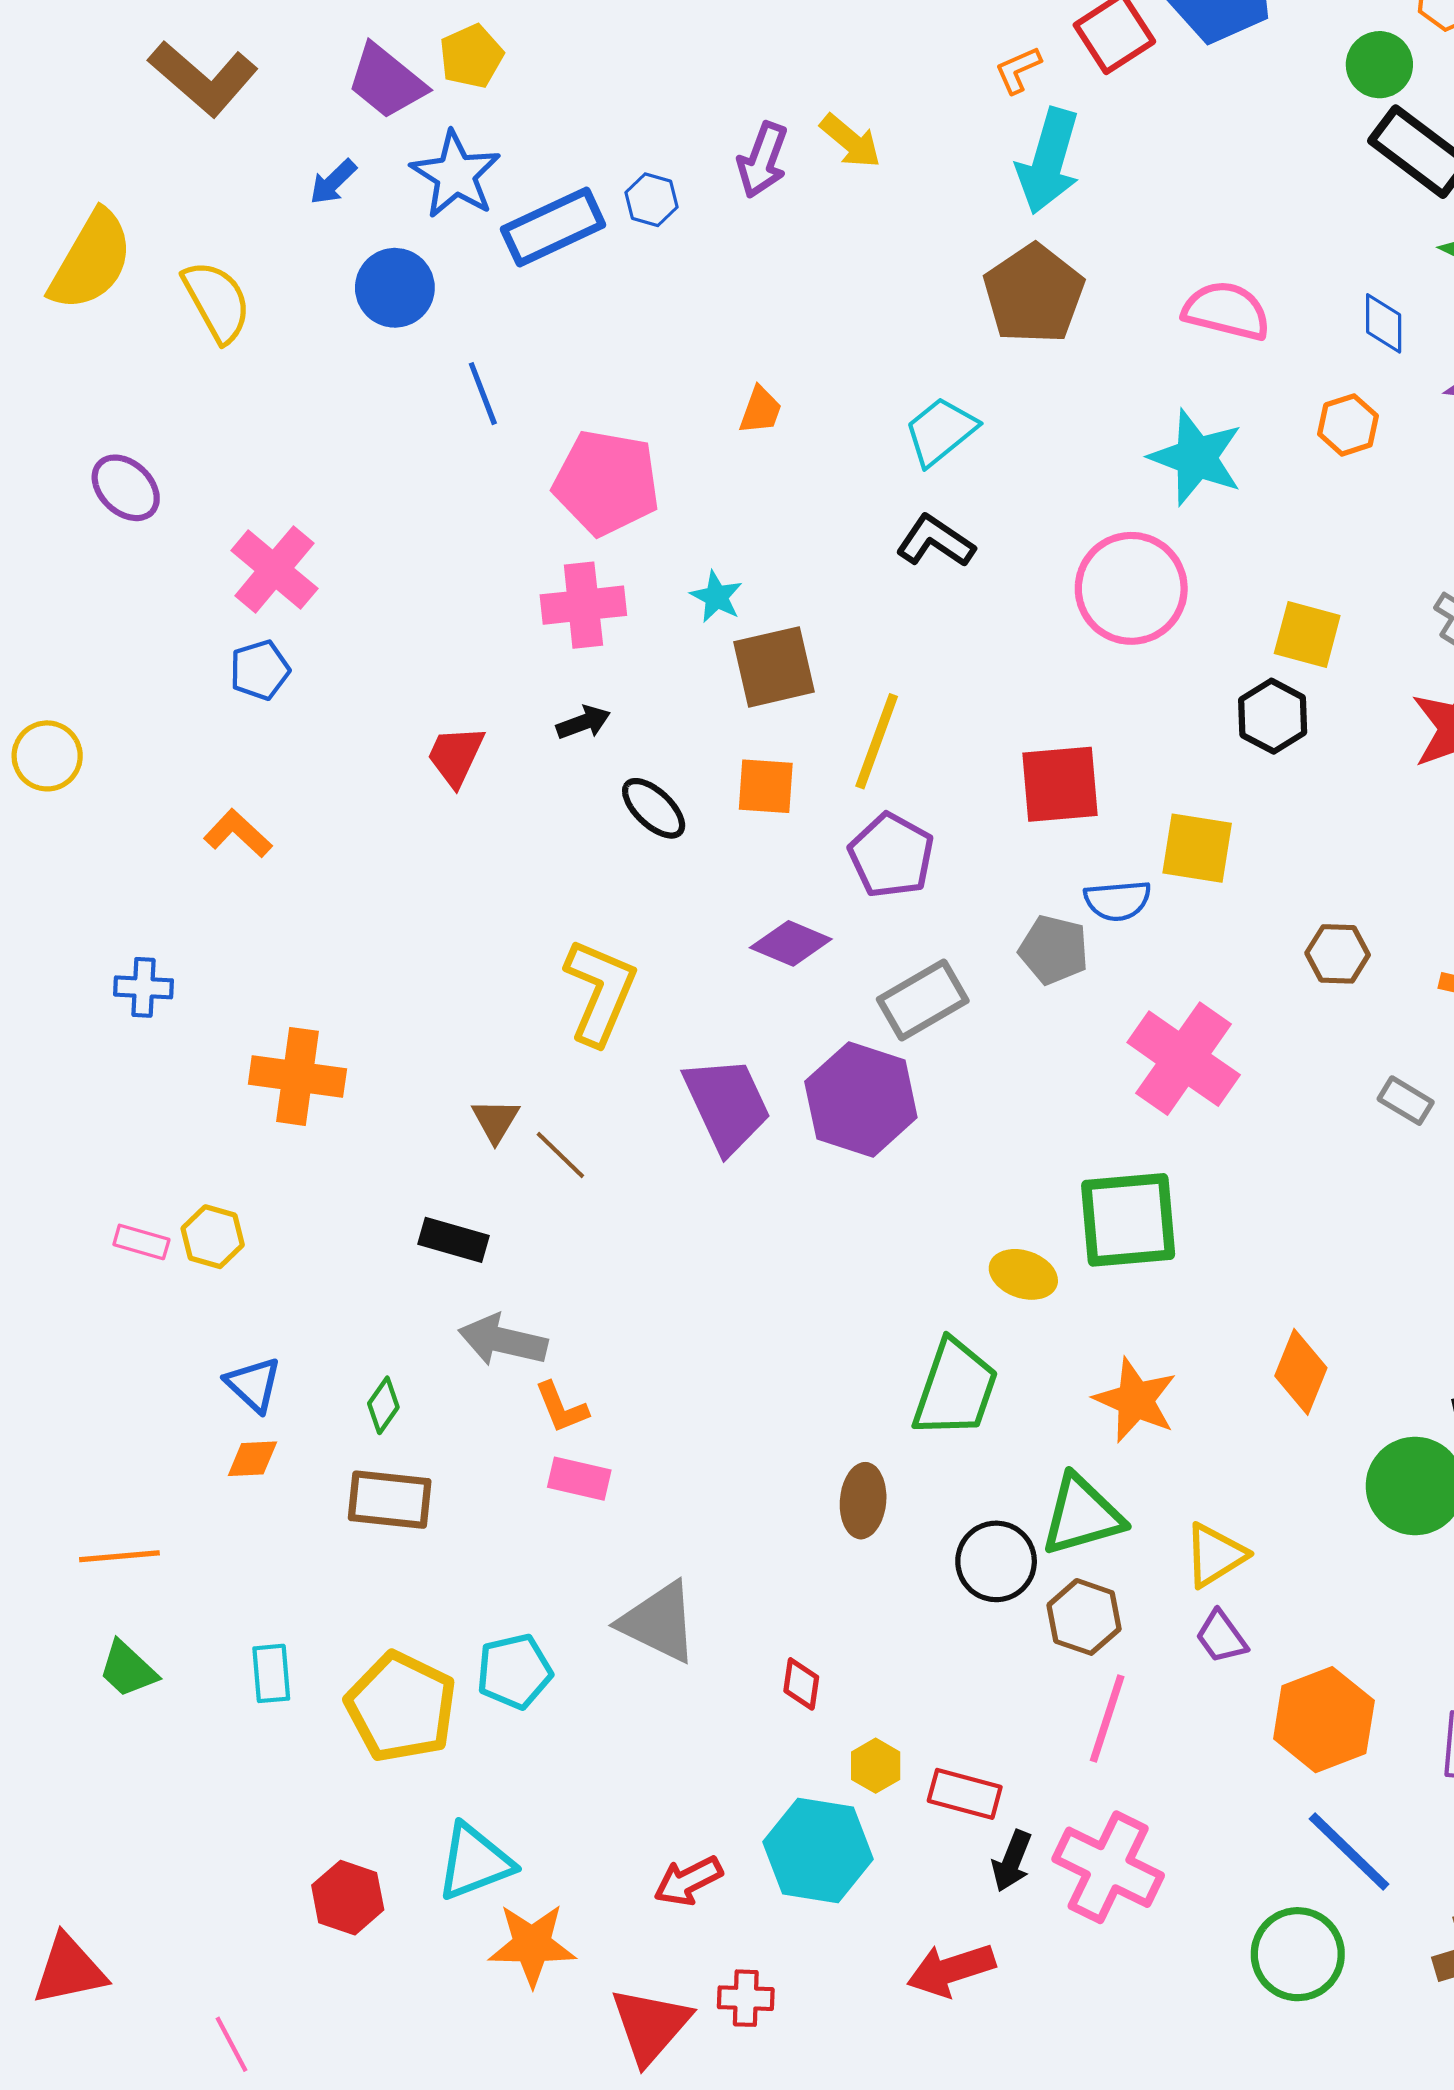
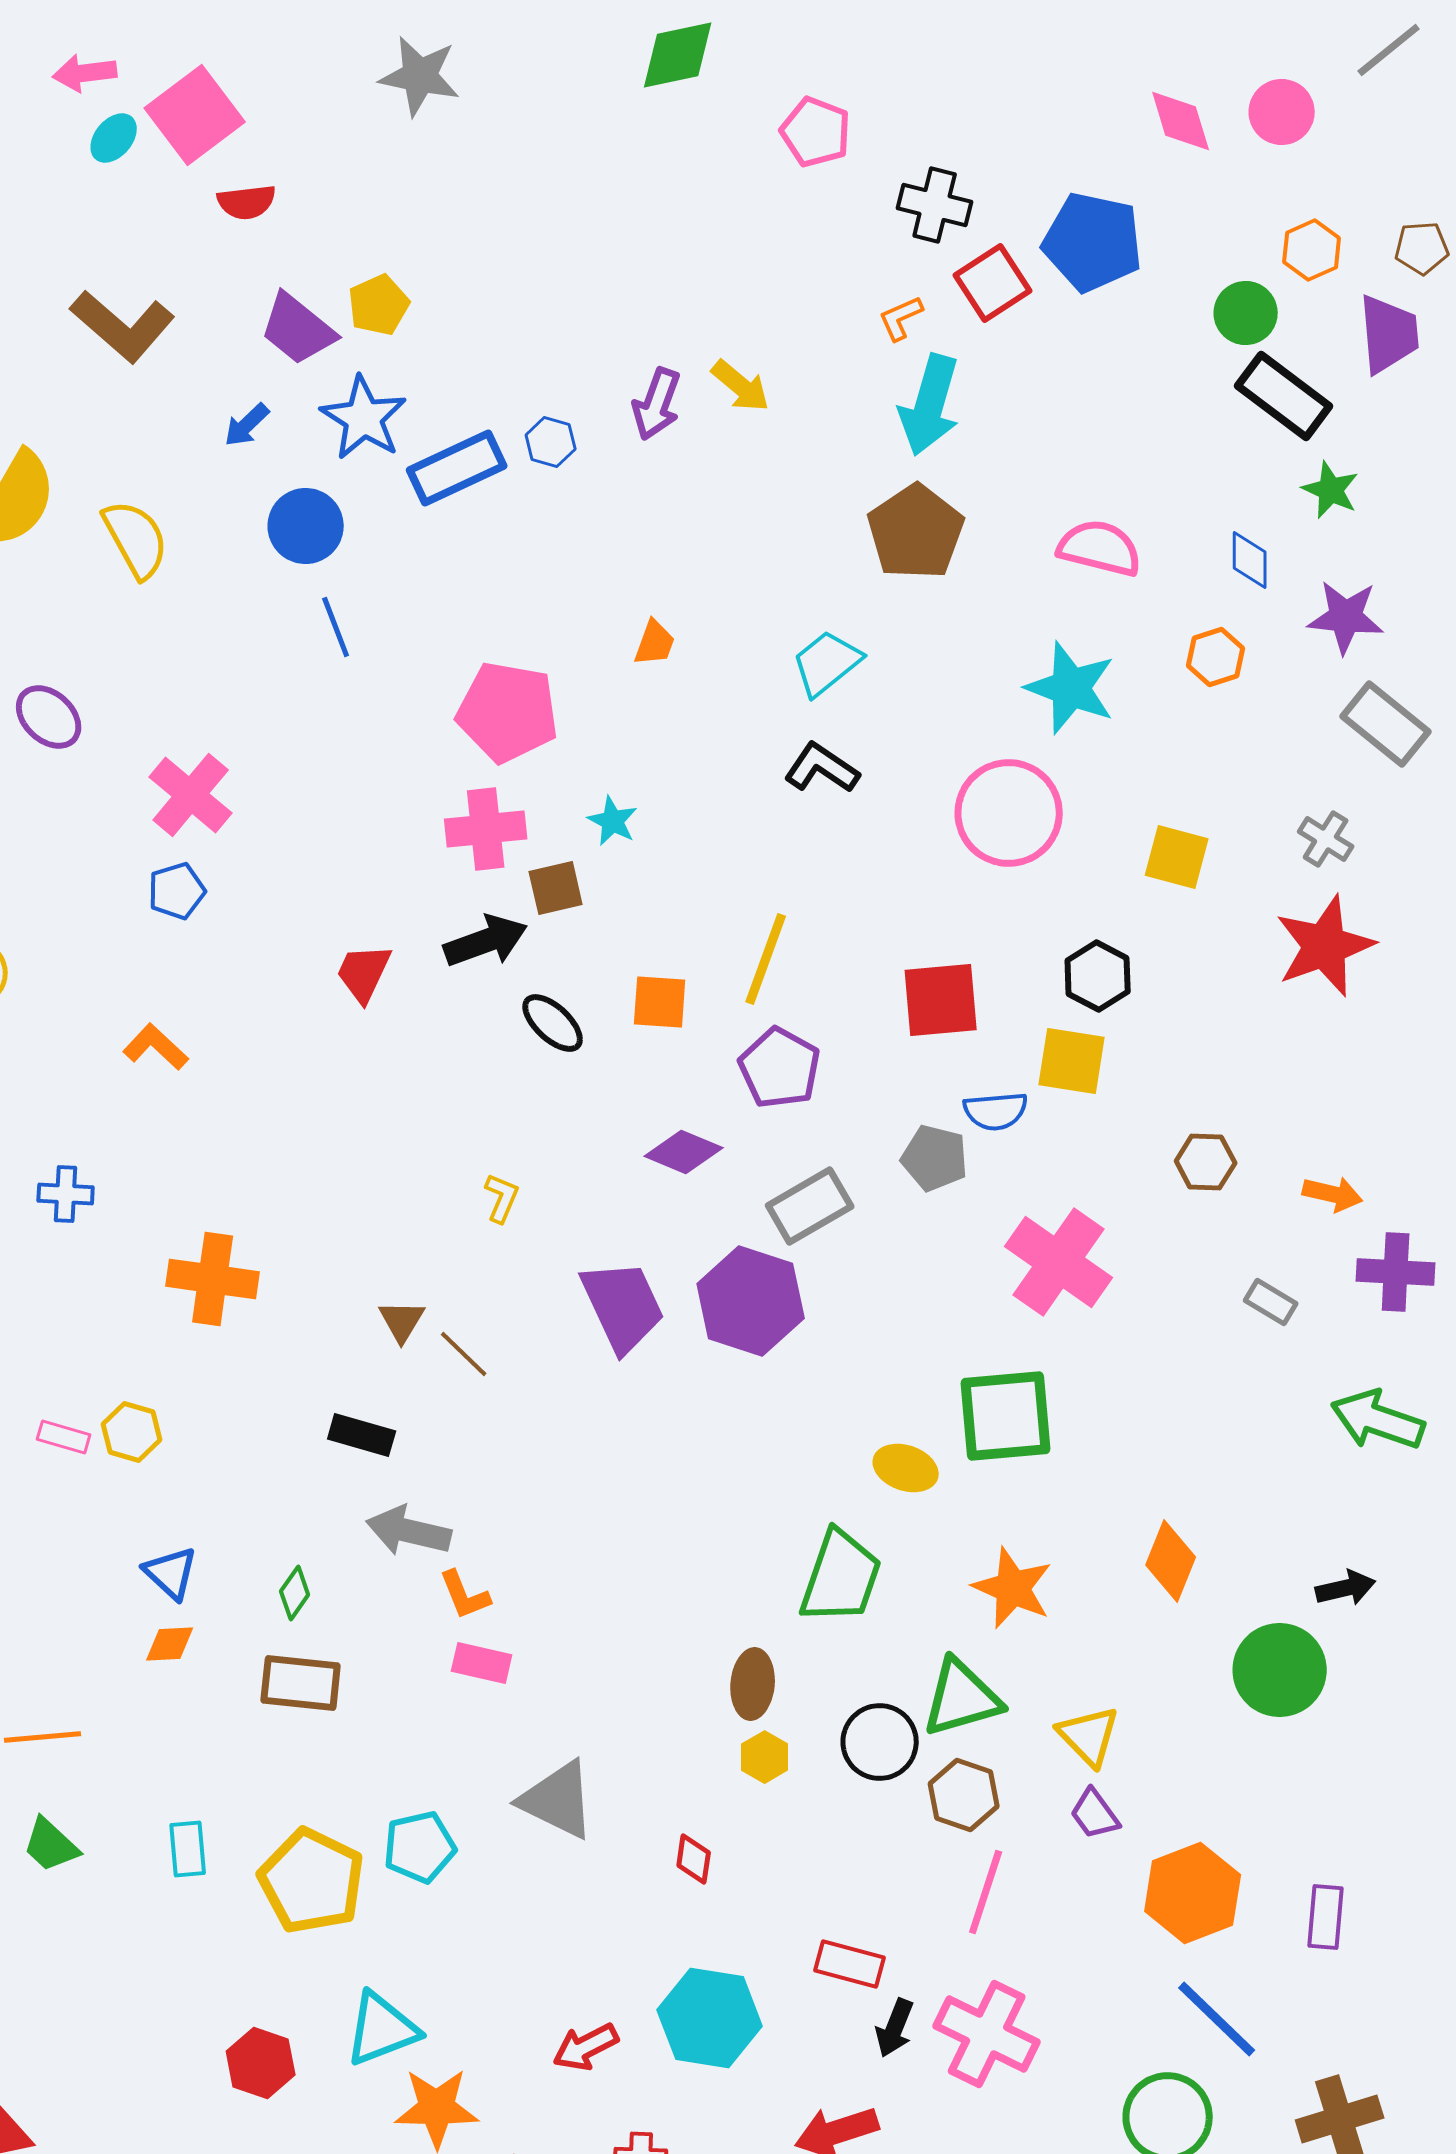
blue line: (483, 394) -> (336, 627), moved
brown square: (774, 667) -> (556, 888), moved, size x0.7
black hexagon: (1273, 716) -> (1098, 976), moved
black arrow: (583, 722) -> (486, 941), size x1.6
yellow L-shape: (600, 992) -> (502, 1198), size x0.5
yellow triangle: (1215, 1555) -> (1089, 1736), turned -42
yellow hexagon: (876, 1766) -> (765, 1757), moved

